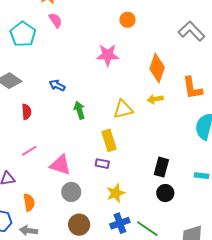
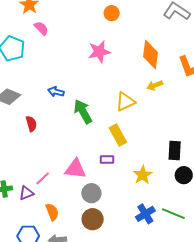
green arrow: (79, 110) -> (83, 112), size x1.4
pink line: (29, 151) -> (43, 178), moved
purple rectangle: (102, 164) -> (107, 160), moved
yellow star: (116, 193) -> (143, 175), moved
brown circle: (79, 225) -> (93, 219), moved

